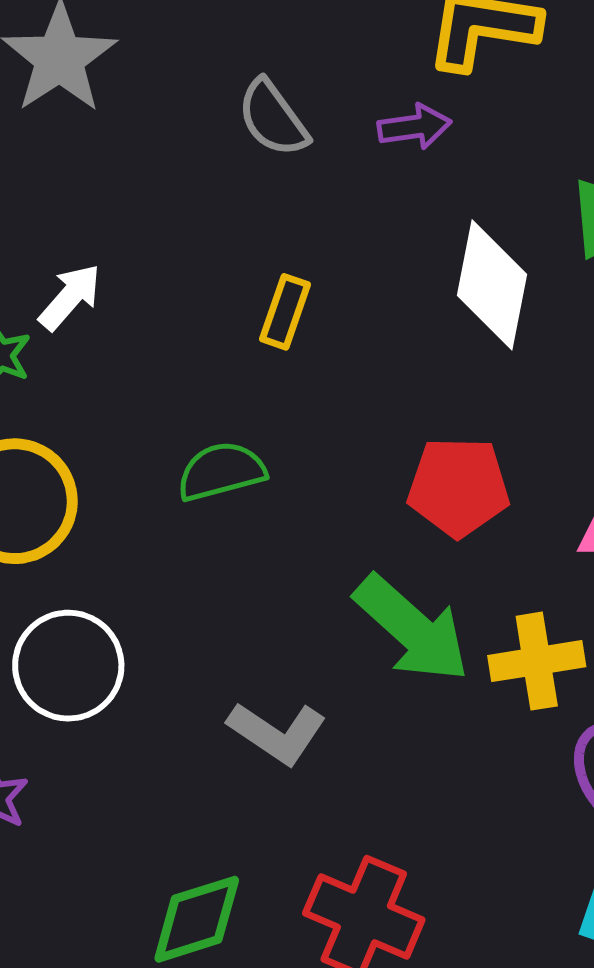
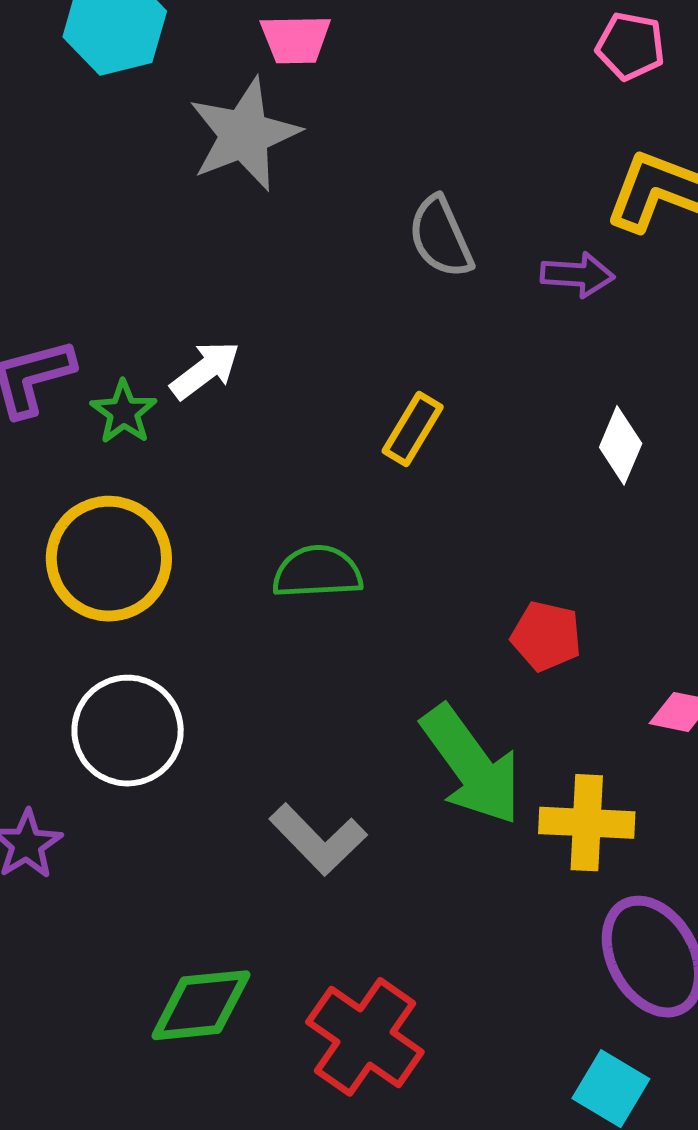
white diamond: (492, 285) -> (621, 445), size x0.6
red pentagon: (458, 487) -> (546, 636), size x0.7

